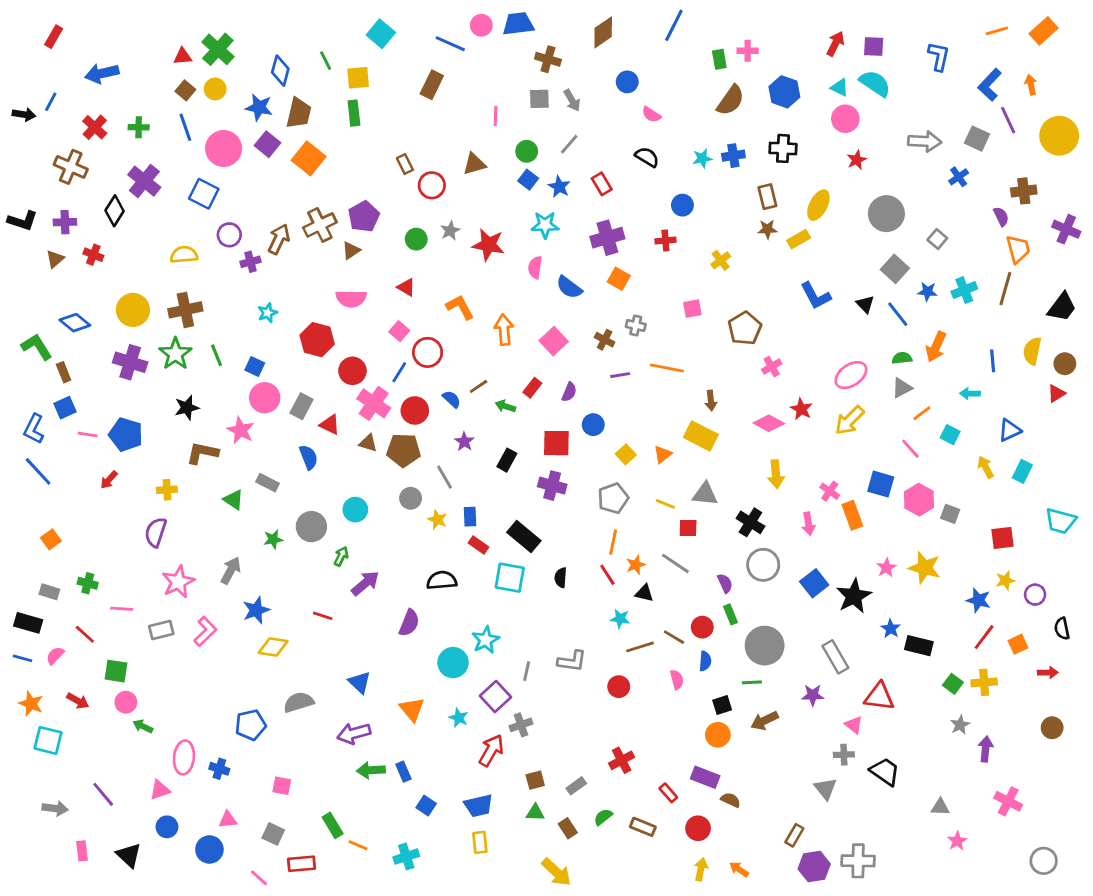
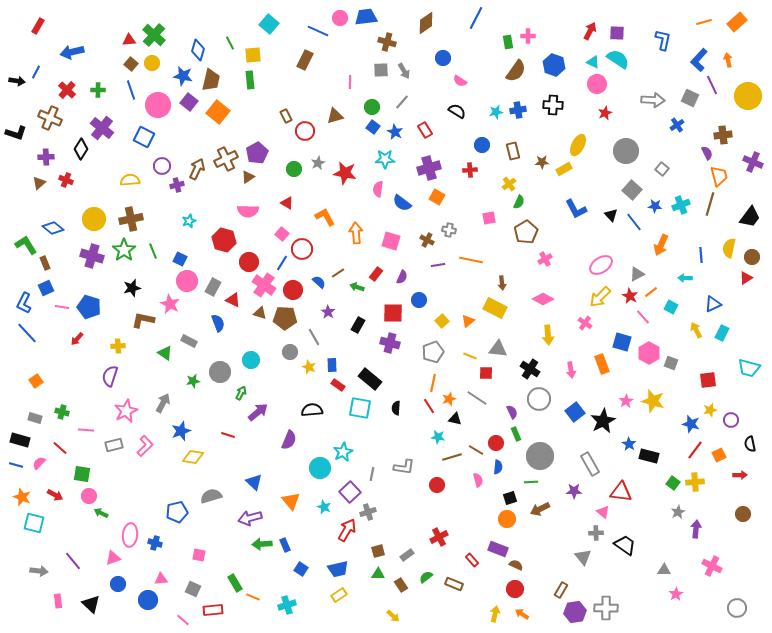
brown rectangle: (767, 197) -> (513, 151), moved
black L-shape: (23, 221) -> (16, 133), moved
pink square: (554, 341) -> (391, 241), turned -30
green semicircle: (902, 358) -> (519, 202), moved, turned 120
red star: (801, 409) -> (630, 296), moved
pink cross: (830, 491) -> (585, 323), moved
red circle: (698, 828) -> (515, 589), moved
yellow rectangle: (480, 842) -> (339, 595), turned 63
yellow arrow: (556, 872) -> (393, 616), size x0.6

